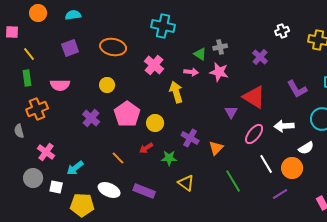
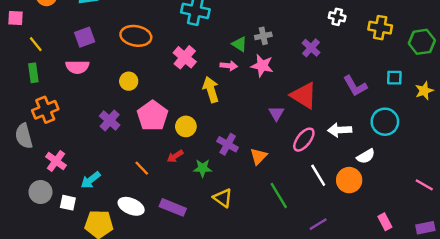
white cross: (282, 31) -> (337, 17), turned 32
pink semicircle: (60, 85) -> (77, 67), moved
gray semicircle: (19, 131) -> (24, 136), size x1.5
purple line: (280, 194) -> (318, 224), moved

